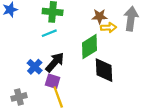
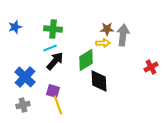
brown star: (100, 16) -> (107, 29), moved
black arrow: (55, 62) -> (55, 61), moved
blue cross: (35, 67) -> (25, 77), moved, size x1.5

